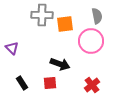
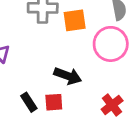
black rectangle: (22, 83) -> (29, 102), moved

